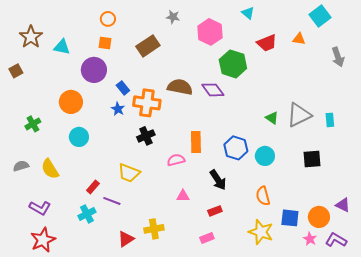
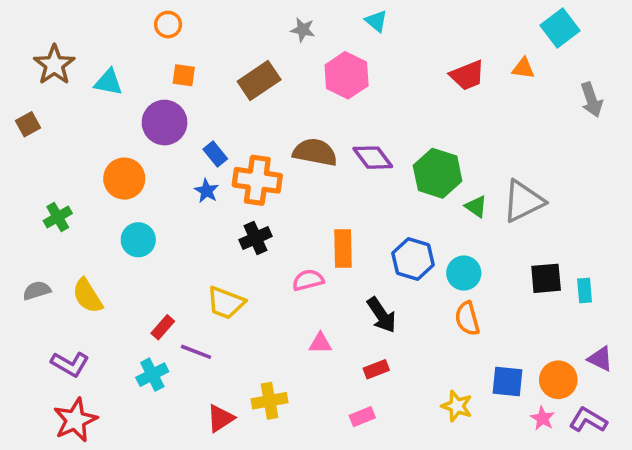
cyan triangle: (248, 13) -> (376, 21), moved
orange circle: (108, 19) -> (168, 25), moved
pink hexagon: (210, 32) -> (347, 75), moved
green hexagon: (233, 64) -> (438, 173), moved
cyan rectangle: (330, 120) -> (585, 291), moved
orange semicircle: (263, 196) -> (467, 319), moved
yellow star: (261, 232) -> (457, 406), size x0.7

